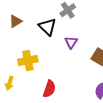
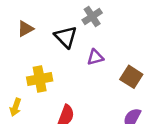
purple triangle: (71, 42) -> (95, 57), turned 40

